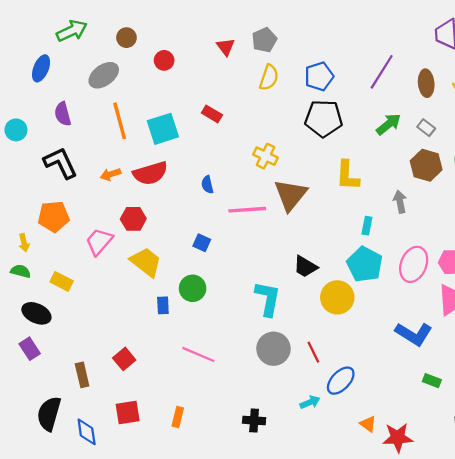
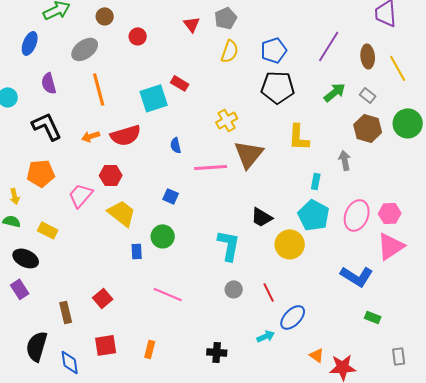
cyan square: (163, 129) -> (154, 98), moved
yellow cross: (266, 156) -> (227, 120), turned 35
gray circle: (273, 349) -> (234, 289), size x0.6

